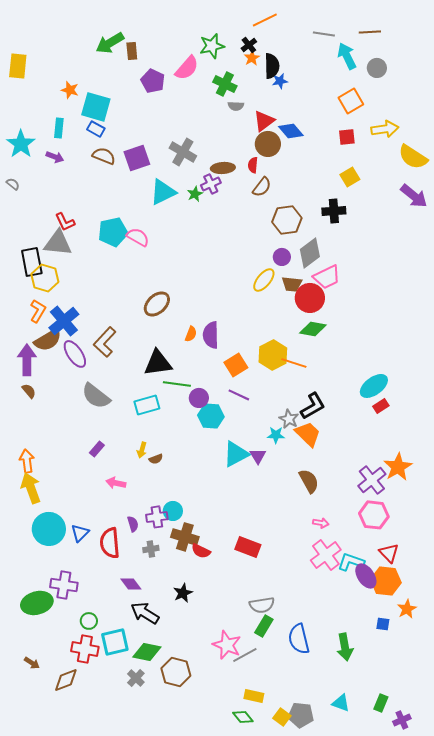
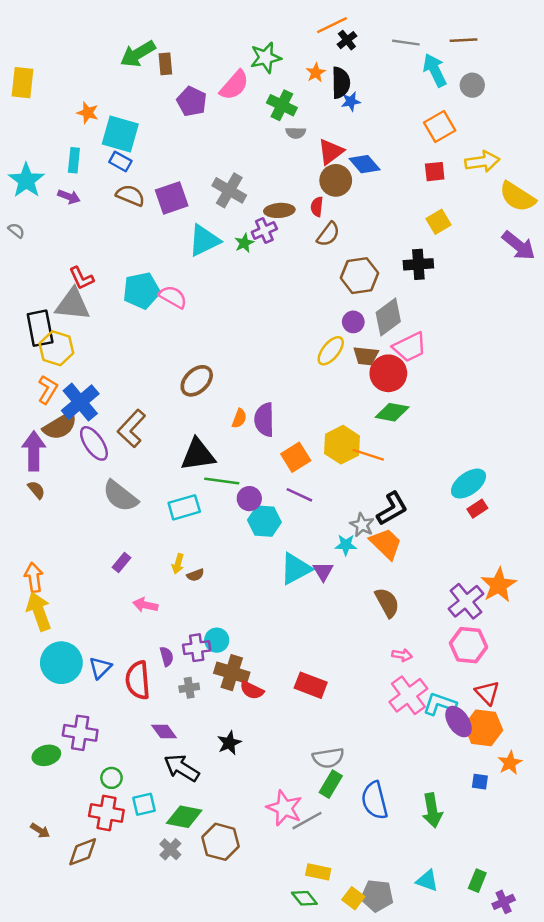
black cross: (249, 45) -> (347, 40), moved
green ellipse: (37, 603) -> (46, 755), size x0.7
cyan square: (115, 642) -> (144, 804), size x0.7

